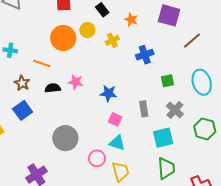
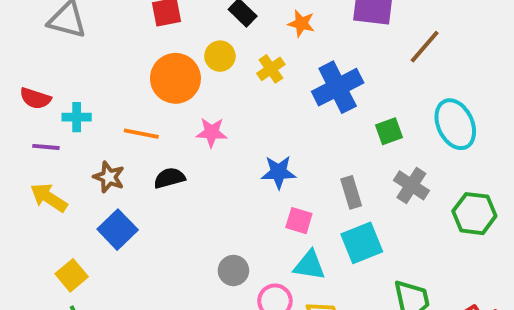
blue cross: (145, 55) -> (338, 87), size x1.4
pink star: (76, 82) -> (212, 132), moved
gray circle: (65, 138) -> (233, 270), moved, size x0.6
cyan square: (163, 138) -> (362, 243), moved

